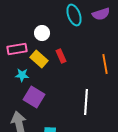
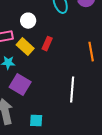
red rectangle: (61, 56) -> (47, 44), turned 48

